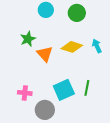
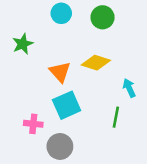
green star: (28, 39) -> (23, 44), moved
cyan arrow: (97, 46) -> (129, 88), moved
cyan square: (64, 90) -> (67, 105), moved

